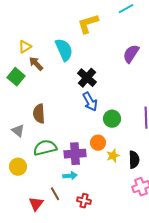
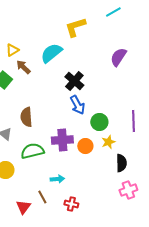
cyan semicircle: (64, 50) -> (51, 53), turned -105
purple cross: (75, 154) -> (62, 140), moved
yellow star: (113, 156) -> (108, 142), moved

